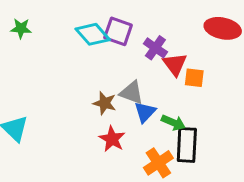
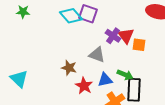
purple cross: (155, 48) -> (113, 36), moved
brown star: (105, 103) -> (69, 68), moved
blue triangle: (145, 112) -> (105, 80), moved, turned 35

